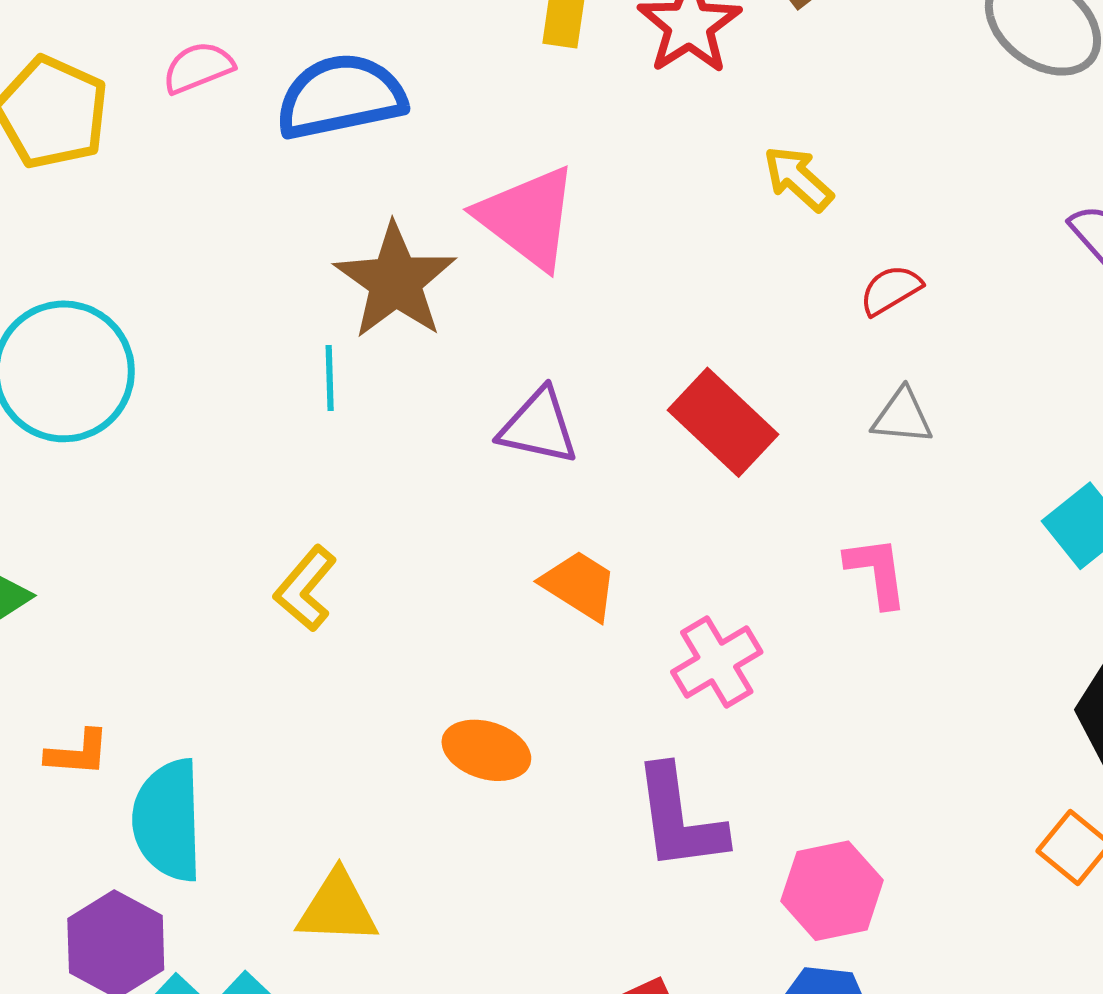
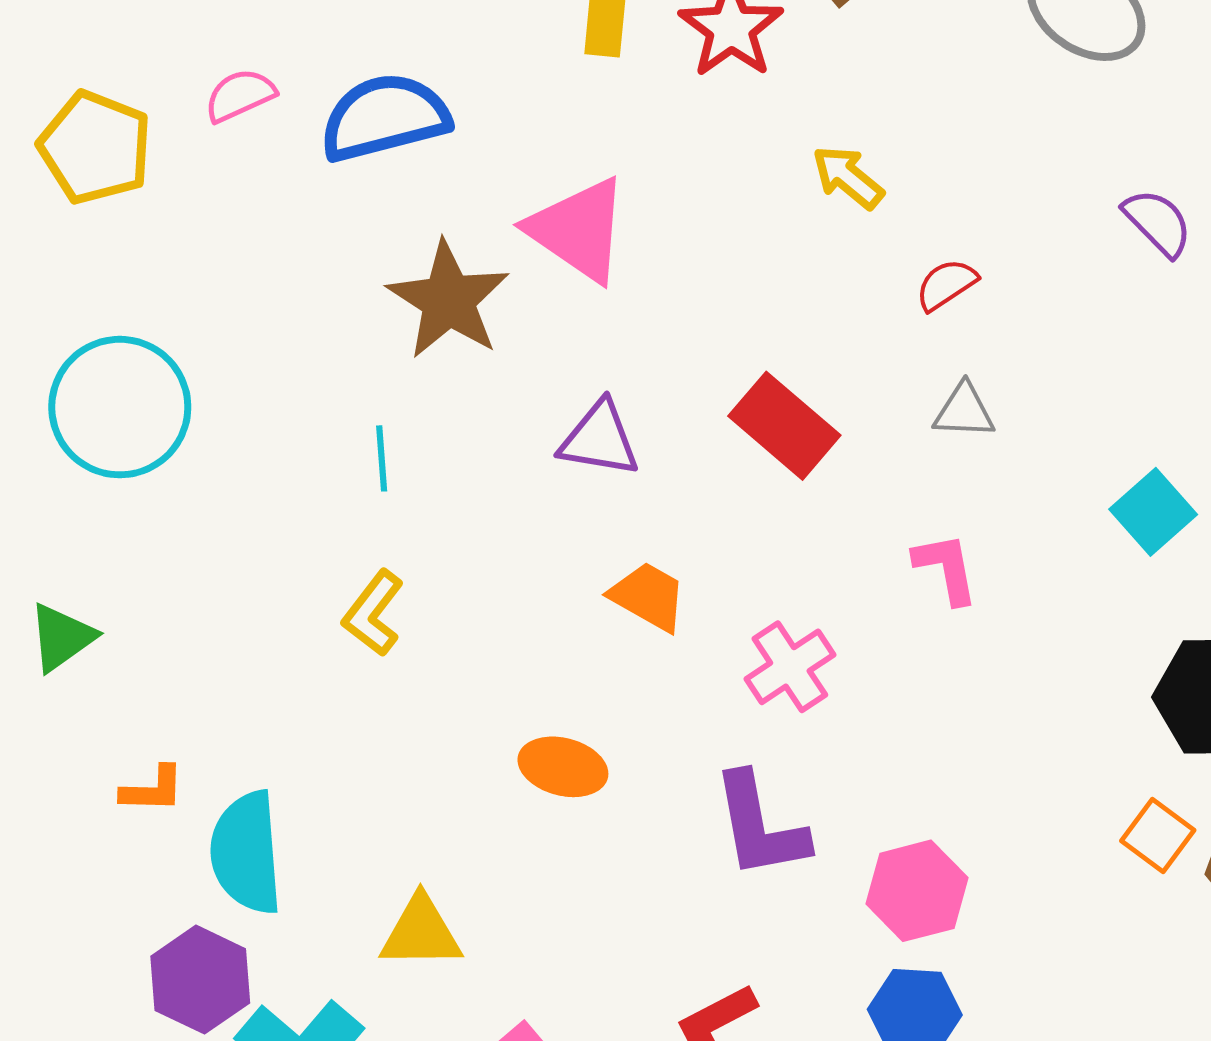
cyan line: (330, 378) -> (382, 458), moved

